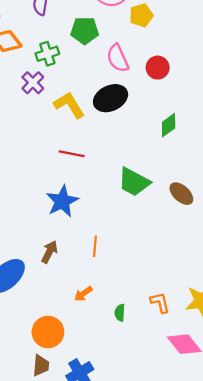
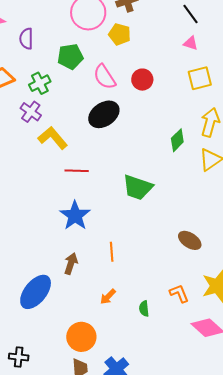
yellow pentagon: (141, 15) -> (120, 34), turned -30
yellow L-shape: (69, 105) -> (53, 138), moved
green diamond: (169, 125) -> (177, 140), moved
brown ellipse: (181, 194) -> (190, 240), moved

